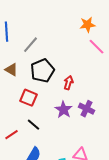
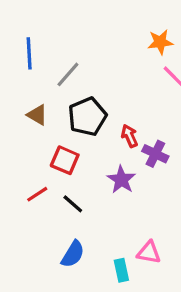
red arrow: (68, 83) -> (129, 136), turned -40
purple cross: (86, 109) -> (155, 154), moved
red line: (11, 135) -> (37, 194), moved

